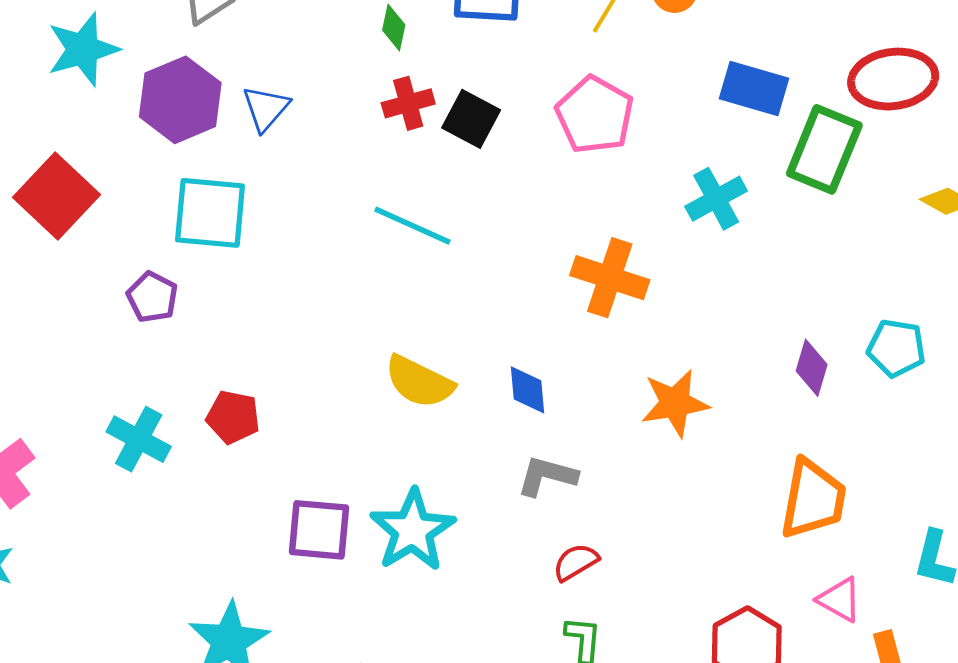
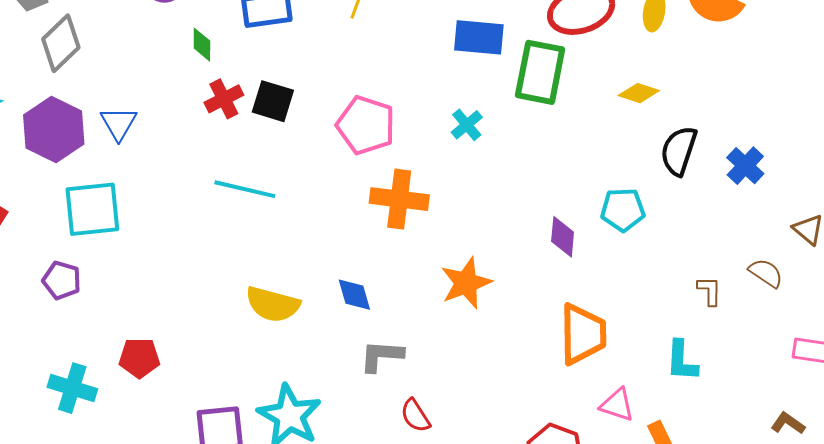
pink pentagon: (595, 115) -> (366, 125), moved
cyan cross: (716, 199) -> (467, 125), size x0.7
red semicircle: (576, 562) -> (415, 416), turned -81

